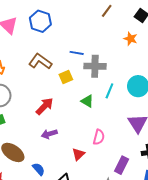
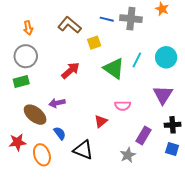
gray cross: (95, 66) -> (131, 19), moved
green triangle: (87, 101) -> (114, 68), size x1.6
purple arrow: (49, 134) -> (57, 103), moved
pink semicircle: (99, 137) -> (123, 106), turned 70

